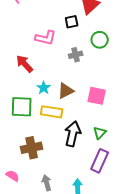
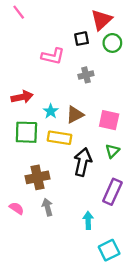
green circle: (100, 40) -> (112, 43), moved
red arrow: (25, 64) -> (22, 97), moved, turned 120
green triangle: (100, 133) -> (112, 151), moved
gray arrow: (47, 183) -> (47, 207), moved

